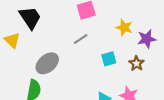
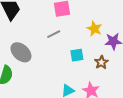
gray ellipse: (47, 63) -> (21, 52), turned 75

